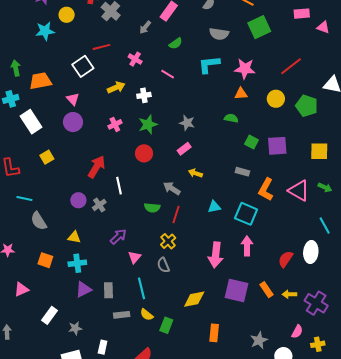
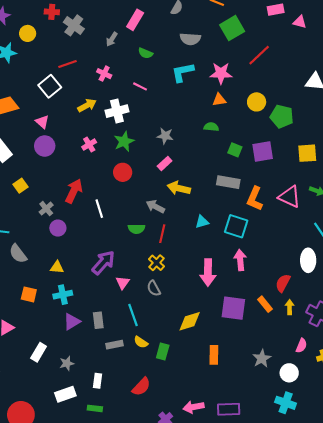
green semicircle: (176, 43) -> (145, 53), turned 64
red line: (291, 66) -> (259, 55), moved
white cross: (144, 95) -> (117, 111), size x1.5
green pentagon: (307, 106) -> (282, 116), moved
gray rectangle: (242, 172) -> (228, 182), size x1.5
yellow arrow: (195, 173) -> (179, 188), size x1.5
gray cross: (99, 205) -> (46, 209), moved
purple arrow: (118, 237) -> (103, 263), size x1.4
red semicircle: (286, 259) -> (283, 283), moved
yellow arrow: (289, 294) -> (290, 307), turned 96

